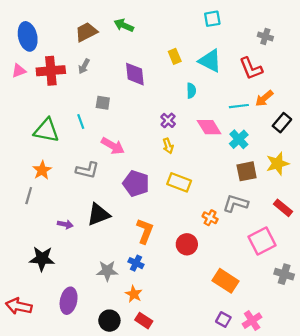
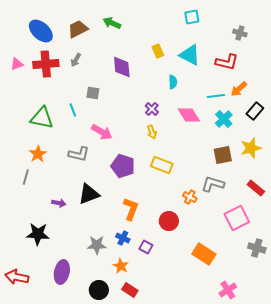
blue ellipse: (28, 36) -> (41, 31), moved, turned -35
red L-shape: (251, 68) -> (227, 62), turned -55
cyan cross: (239, 139) -> (224, 119), moved
purple square: (223, 319) -> (146, 247), moved

